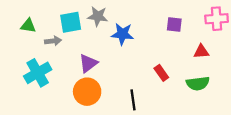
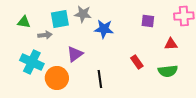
cyan cross: (38, 73) -> (32, 62), turned -35
orange circle: (87, 92) -> (57, 78), moved
black line: (133, 100) -> (100, 79), moved

